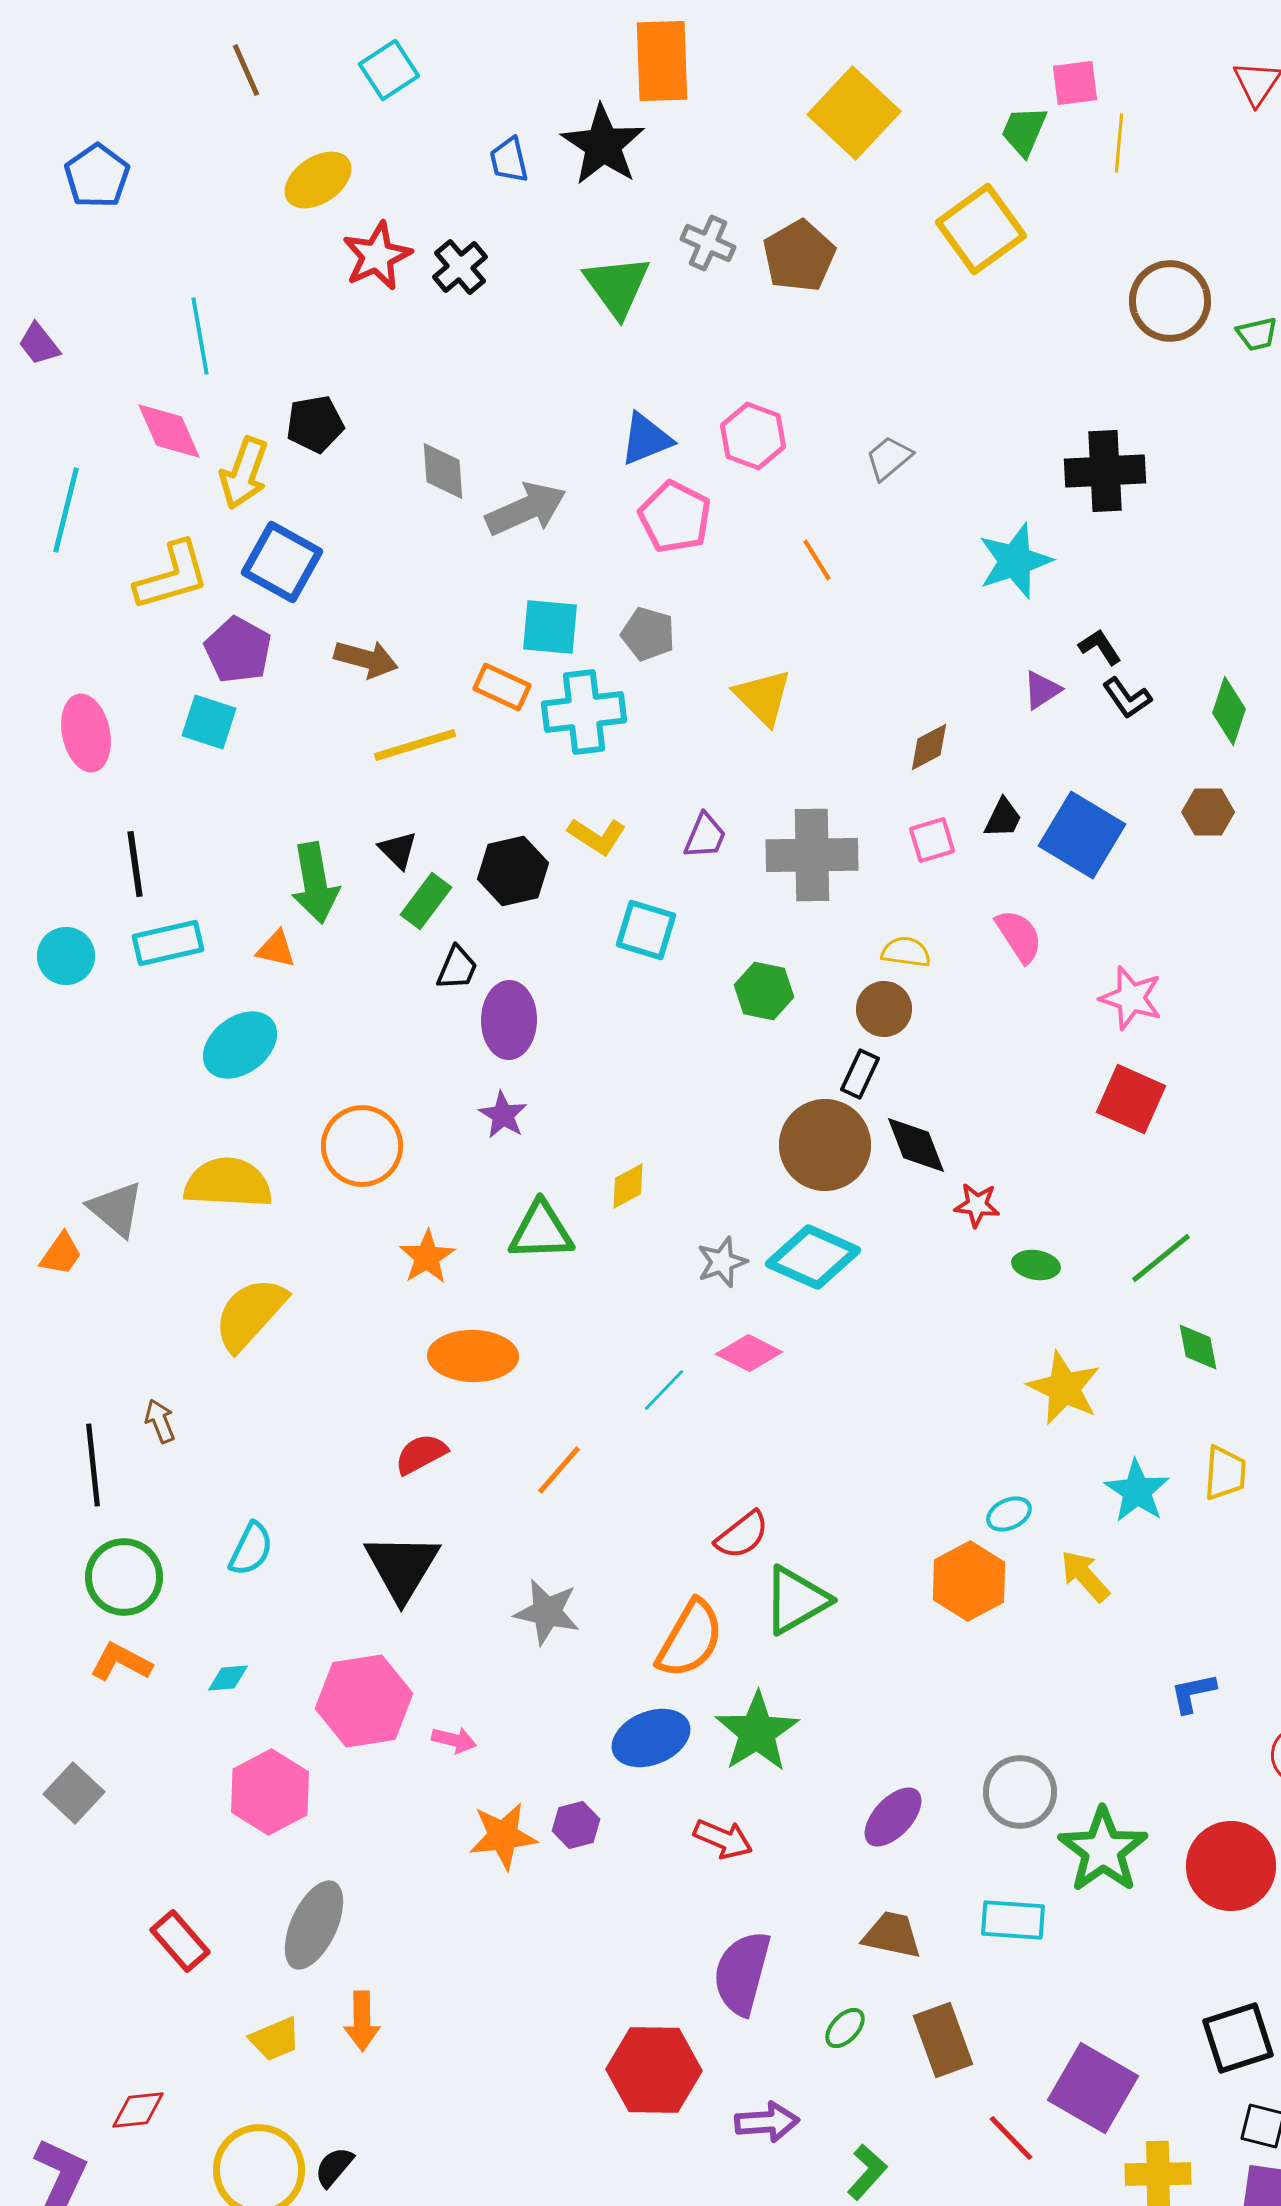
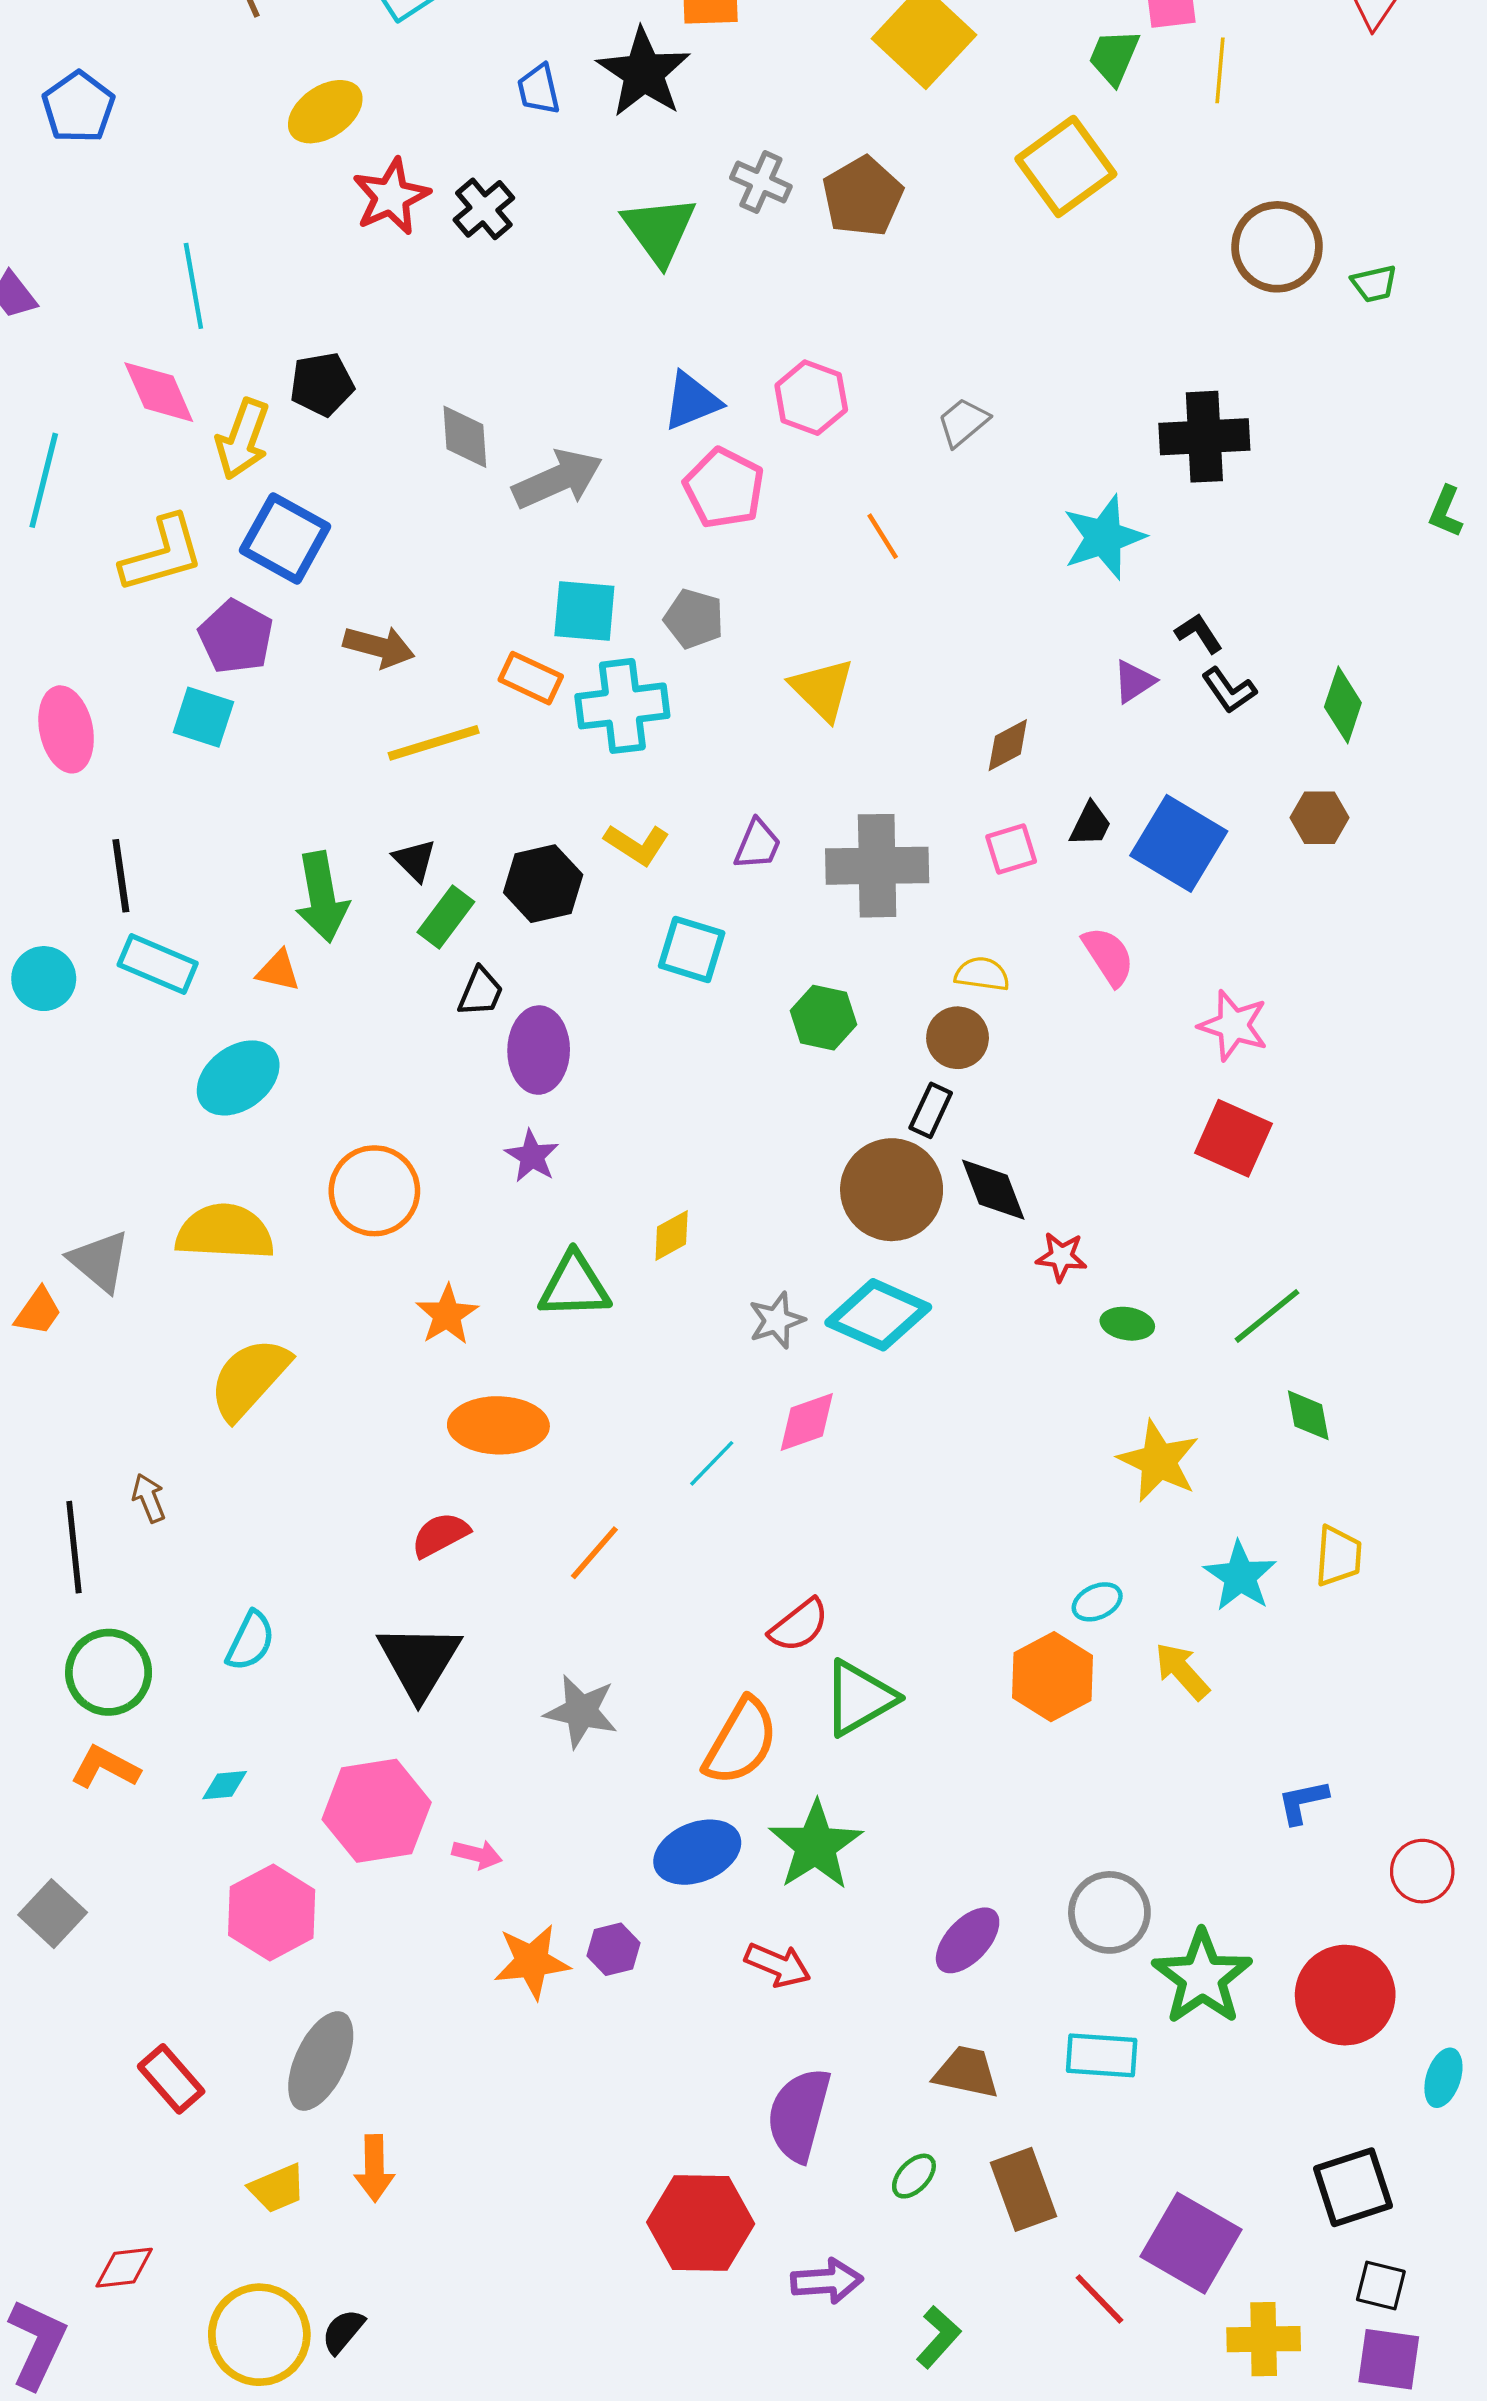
cyan rectangle: (168, 943) -> (158, 964), turned 36
pink diamond: (749, 1353) -> (807, 1422), turned -46

